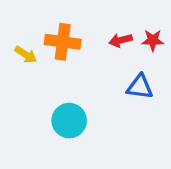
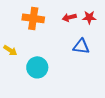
yellow arrow: (26, 55) -> (10, 50), moved

